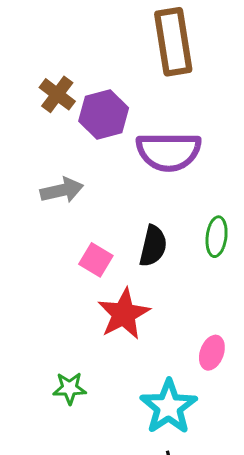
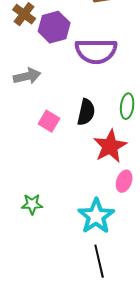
red star: (124, 314) -> (110, 146), moved

